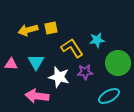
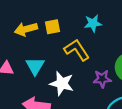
cyan star: (97, 40) -> (93, 23), moved
purple star: (85, 72) -> (102, 79), moved

